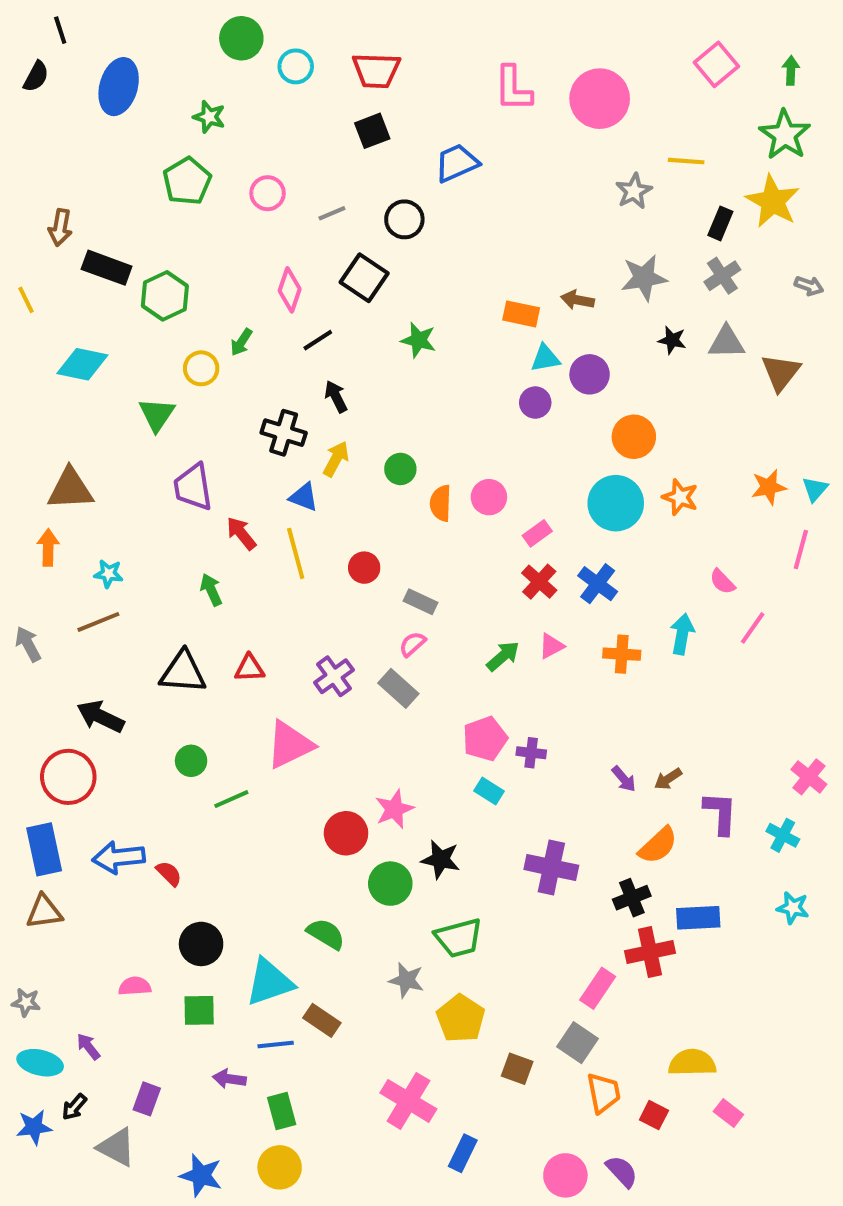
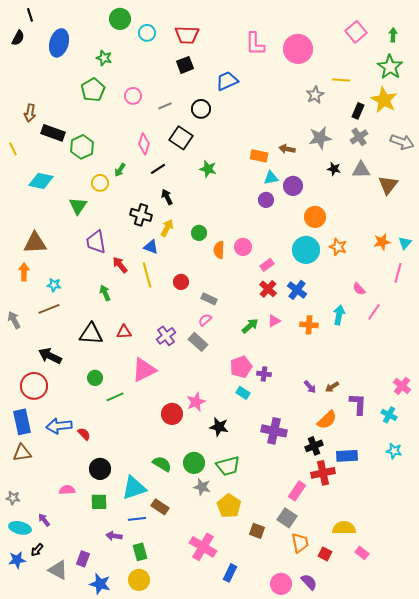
gray arrow: (809, 286) -> (402, 142), size x1.6
green circle: (390, 884) -> (194, 463), moved
purple rectangle: (147, 1099) -> (83, 559), moved

